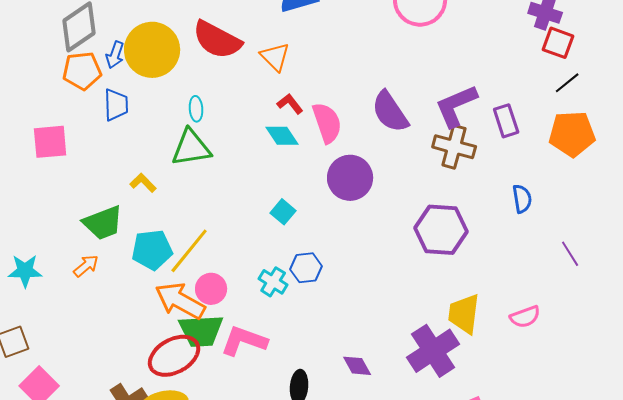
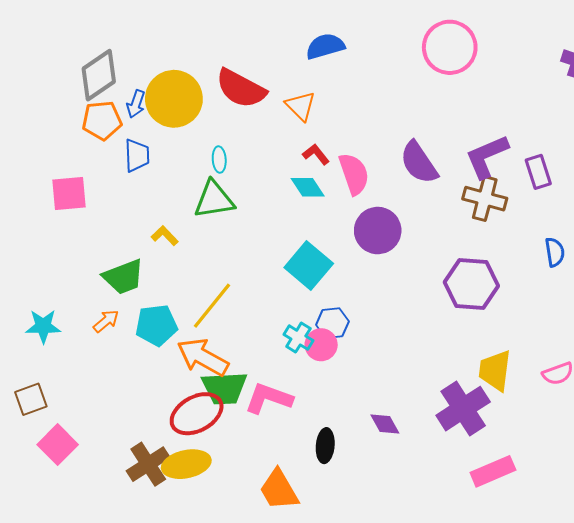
cyan square: (283, 212) -> (309, 266), size x1.8
cyan pentagon: (152, 250) -> (156, 325), moved
pink circle: (211, 289) -> (321, 345), moved

